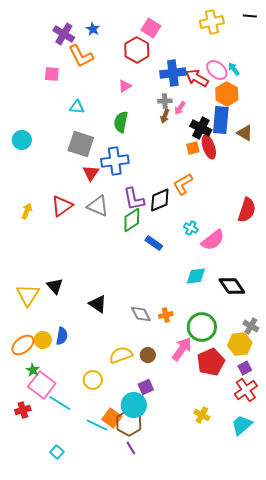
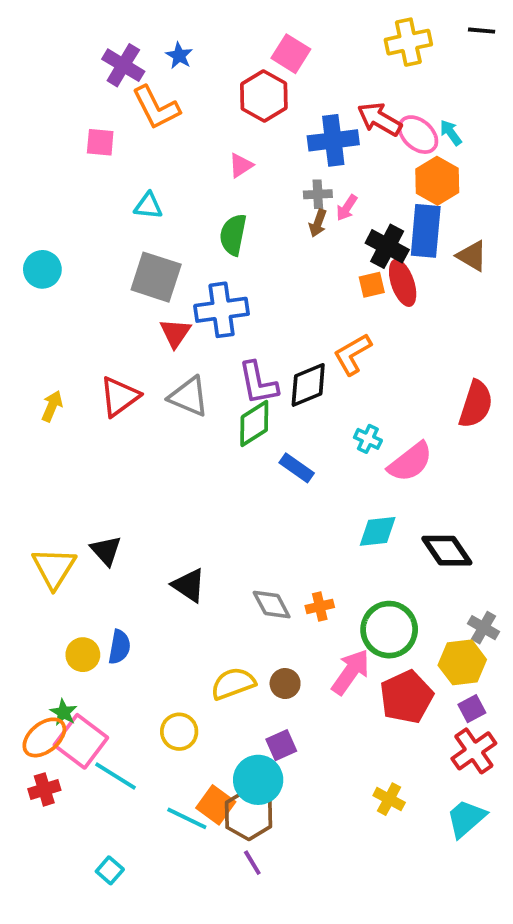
red arrow: (197, 78) -> (379, 119), moved
orange ellipse: (23, 345) -> (44, 737), moved

